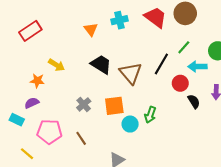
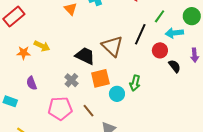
black trapezoid: (101, 64) -> (85, 56), moved
orange star: (37, 81) -> (24, 53), moved
purple semicircle: (32, 103) -> (32, 83), moved, turned -80
pink pentagon: (49, 132) -> (60, 108), moved
brown line: (81, 138) -> (88, 111), moved

